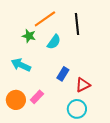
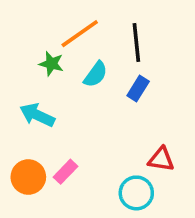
blue rectangle: (63, 74) -> (138, 89), moved
red triangle: (83, 85) -> (161, 159), moved, turned 35

